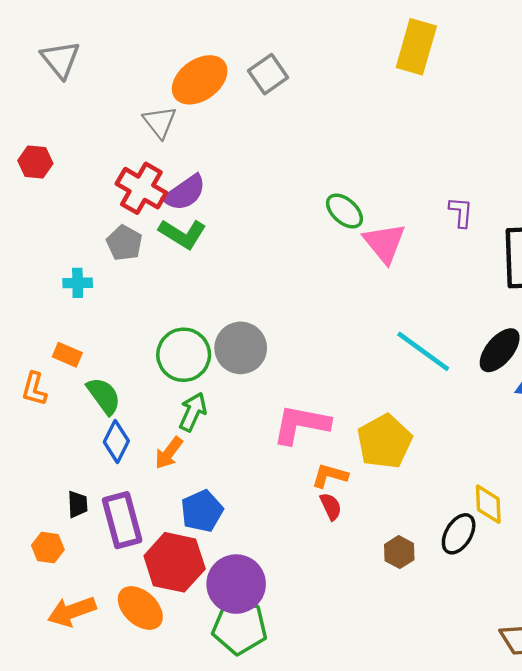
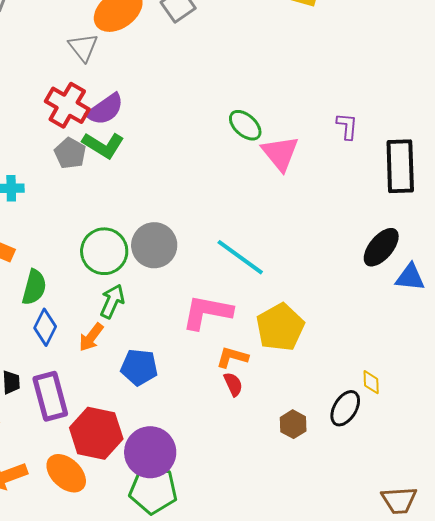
gray pentagon: (124, 243) -> (70, 153), moved
cyan line: (423, 351) -> (240, 257), moved
green semicircle: (104, 396) -> (34, 287), turned 51
yellow diamond: (488, 504) -> (371, 382), size x0.7
blue pentagon: (202, 511) -> (139, 367), moved, turned 30

